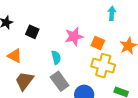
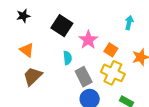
black square: (32, 32) -> (62, 26), moved, size x1.5
pink star: (74, 36) -> (88, 40), turned -30
gray rectangle: (60, 81) -> (84, 77), moved

